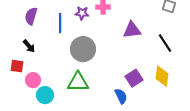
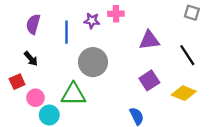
red square: (17, 66) -> (17, 82), turned -32
yellow diamond: (162, 76) -> (184, 93), turned -75
purple square: (134, 78) -> (149, 80), moved
green triangle: (78, 82) -> (73, 94), moved

